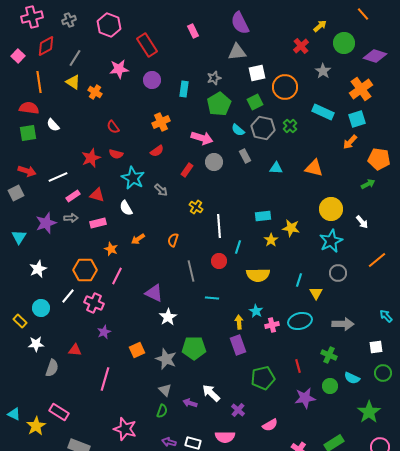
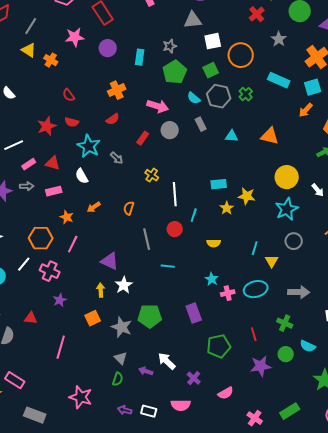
yellow semicircle: (258, 275) -> (214, 243), size x0.6
yellow arrow: (239, 322) -> (101, 290), moved

